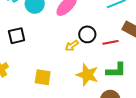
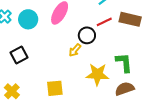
red line: (110, 42) -> (104, 22), moved
green L-shape: (116, 70) -> (124, 63), turned -80

